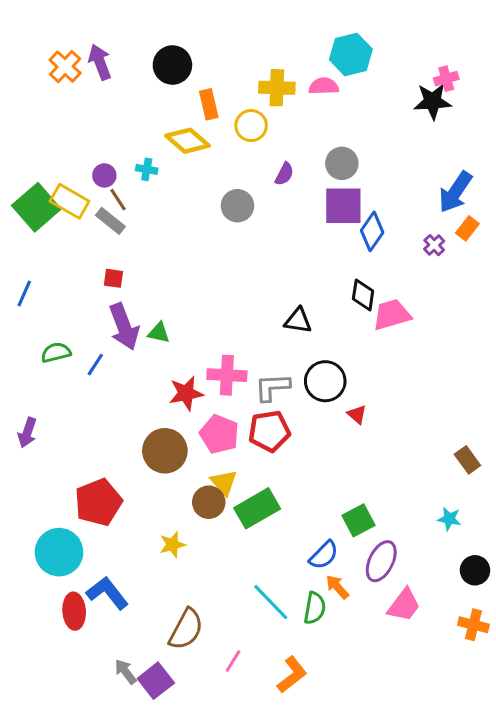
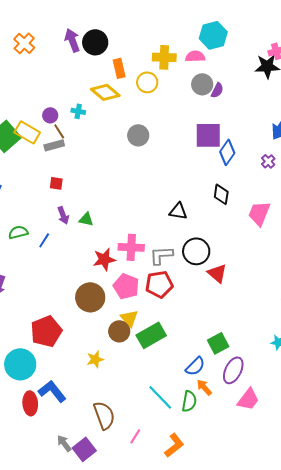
purple arrow: (100, 62) -> (72, 40), moved
gray circle: (342, 163) -> (202, 84), moved
purple semicircle: (284, 174) -> (217, 90), moved
gray rectangle: (110, 221) -> (54, 145), turned -54
pink trapezoid: (392, 315) -> (259, 213), moved, turned -52
purple arrow: (124, 327) -> (63, 215), size x0.6
red triangle: (357, 414) -> (217, 273), size x1.5
brown semicircle: (186, 629) -> (104, 415), turned -48

